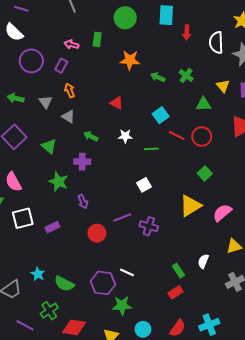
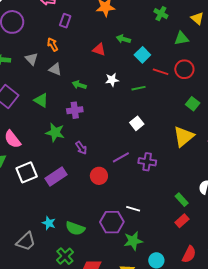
purple rectangle: (61, 66) -> (65, 21), moved
green arrow: (158, 77) -> (123, 39), moved
purple rectangle: (52, 227) -> (56, 177), size x1.5

